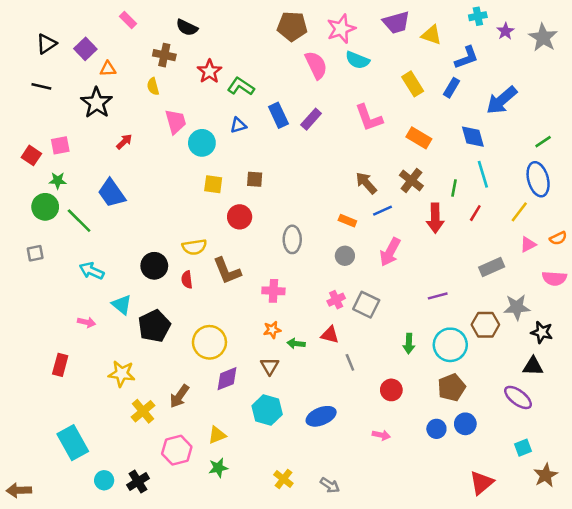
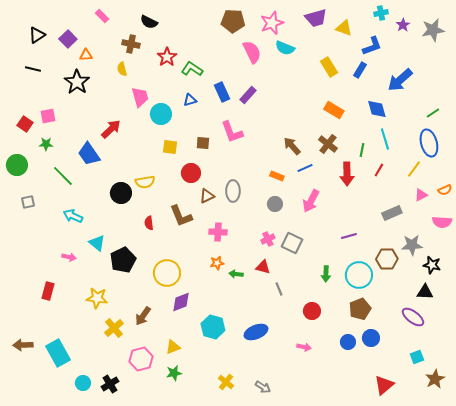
gray star: (543, 38) -> (433, 30), turned 30
pink L-shape: (369, 118) -> (232, 132), moved
red arrow: (124, 142) -> (111, 129), moved, size x1.5
green circle: (45, 207) -> (17, 165), moved
yellow semicircle: (194, 247) -> (145, 182), moved
black circle: (154, 266) -> (121, 193), moved
brown triangle: (270, 366) -> (207, 196), moved, turned 35
brown arrow: (19, 490) -> (23, 345), moved

